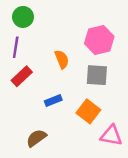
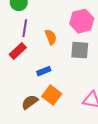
purple line: (16, 47) -> (25, 28), moved
orange square: (88, 111) -> (52, 95), moved

